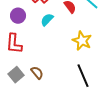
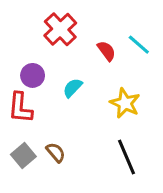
purple circle: (18, 16) -> (33, 75), moved
cyan semicircle: (47, 20) -> (73, 88), moved

